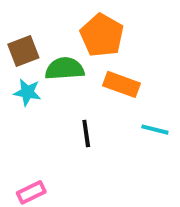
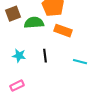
cyan star: (27, 92) -> (19, 56), moved
cyan line: (155, 130) -> (80, 62), moved

